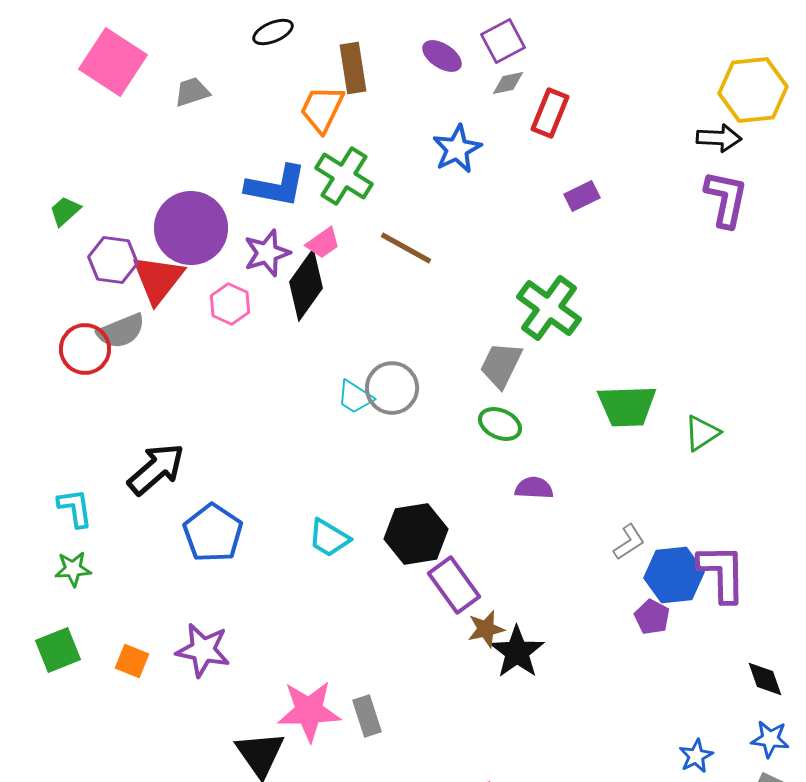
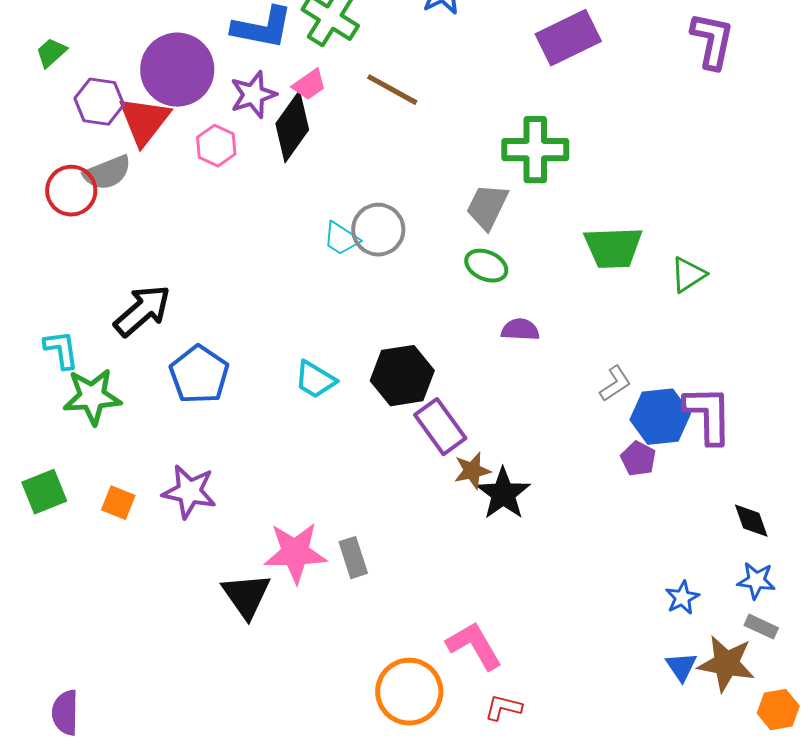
purple rectangle: (582, 196) -> (568, 38), size x1.8
green cross: (549, 308) -> (535, 150), turned -36
green star: (73, 569) -> (92, 397), moved, size x1.6

